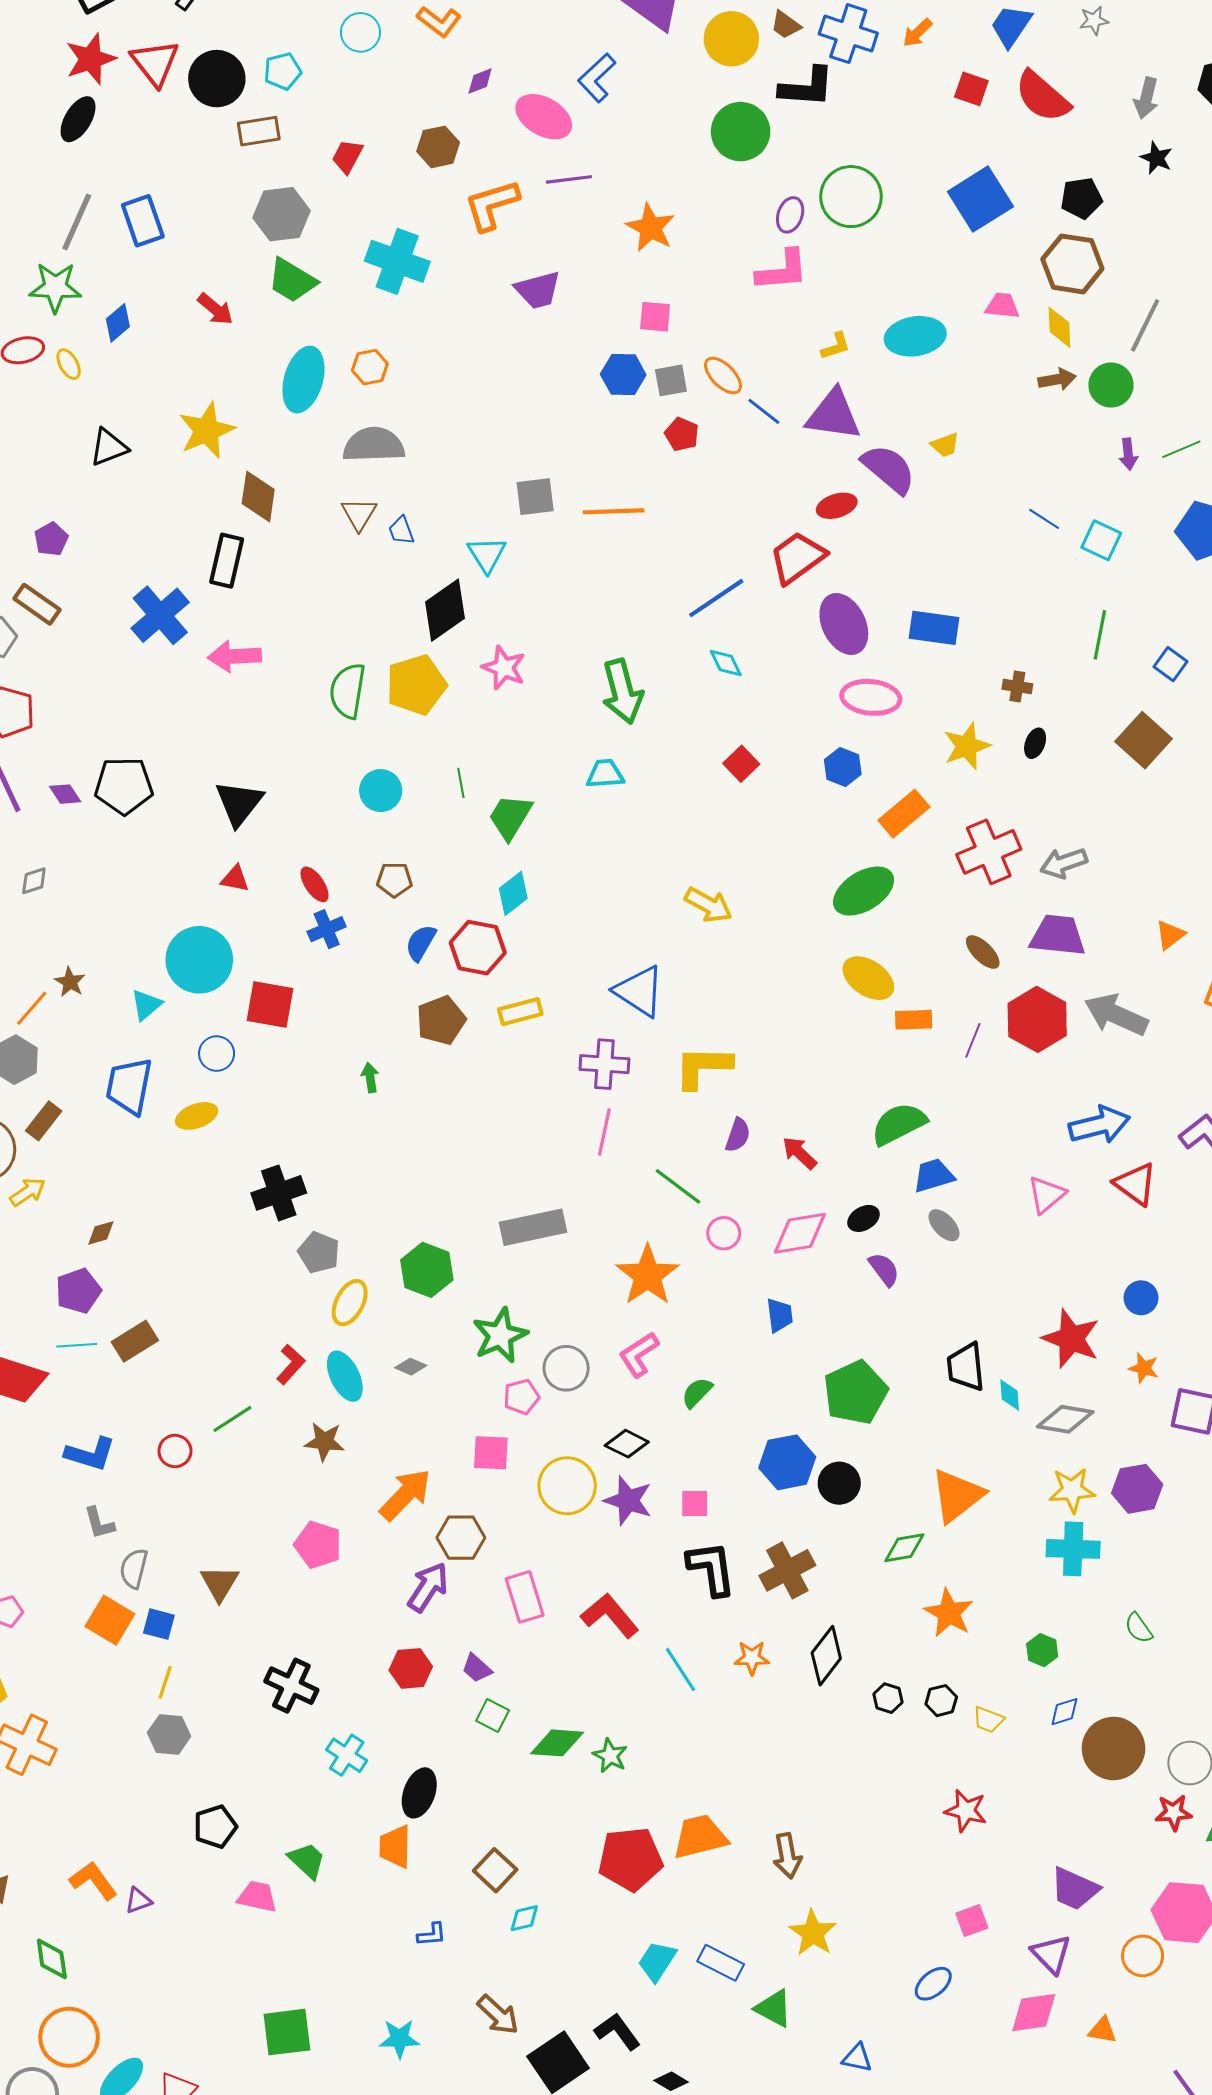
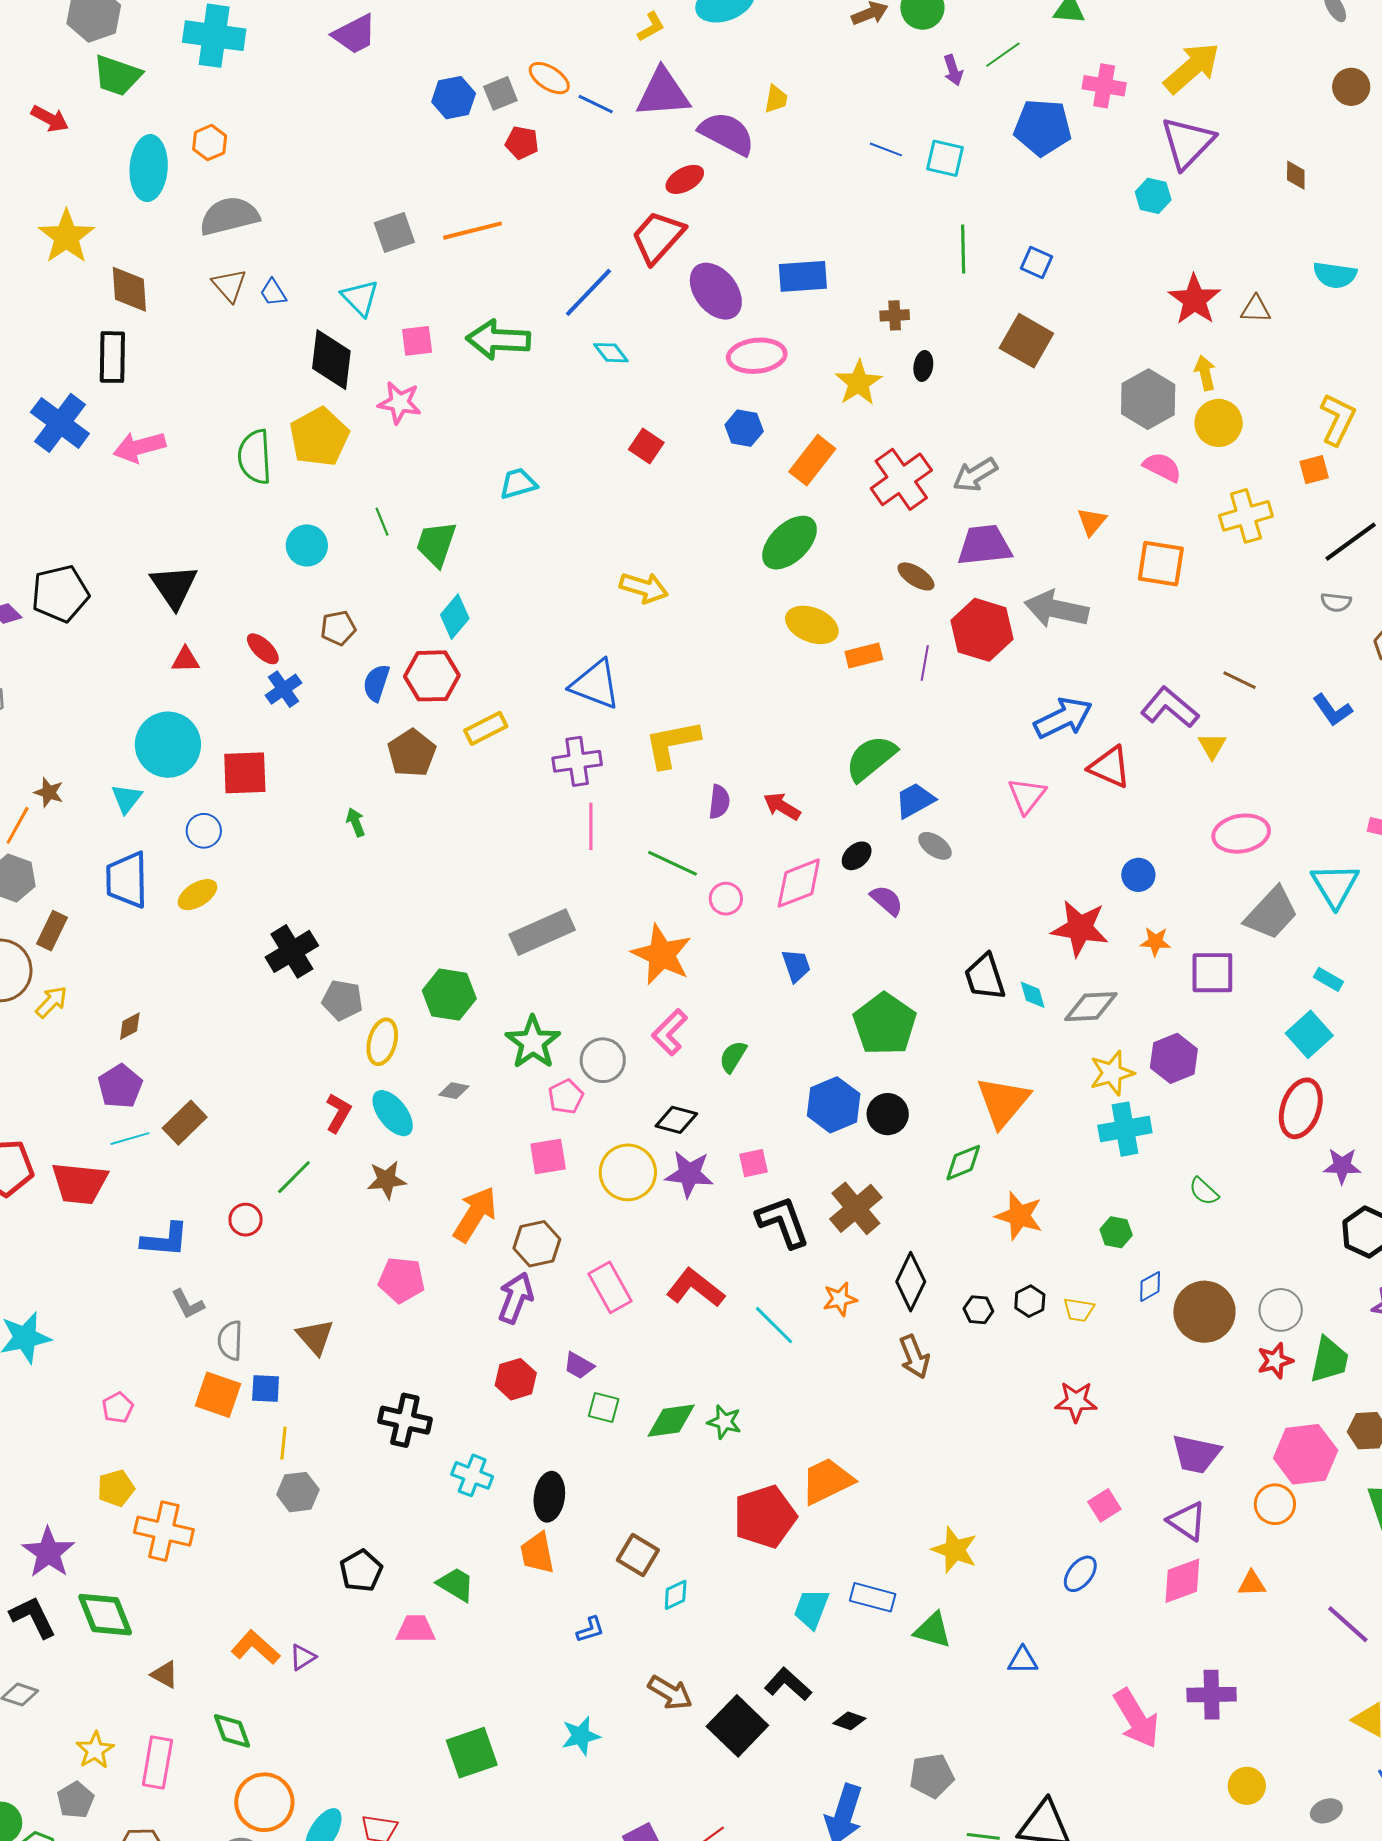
pink square: (655, 317) -> (417, 341), moved
yellow trapezoid: (945, 445) -> (776, 99), turned -48
black diamond: (445, 610) -> (331, 360), turned -36
green arrow: (622, 692) -> (498, 340), moved, turned 120
brown arrow: (787, 1856) -> (914, 1357), moved

